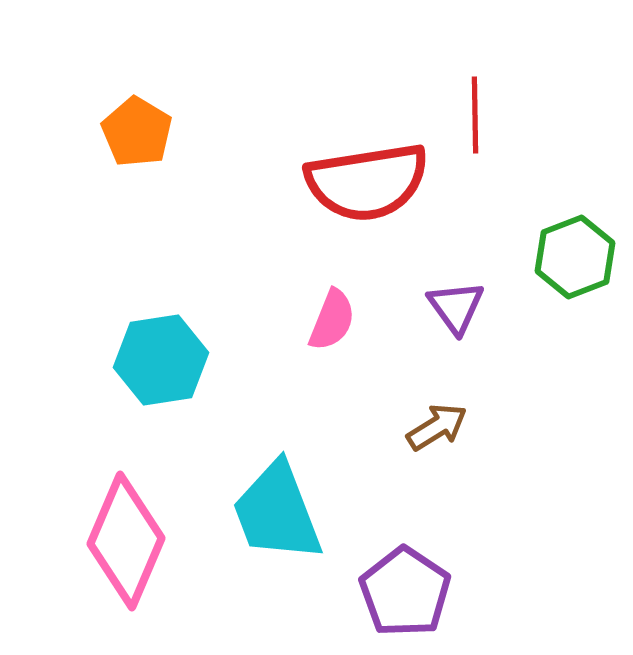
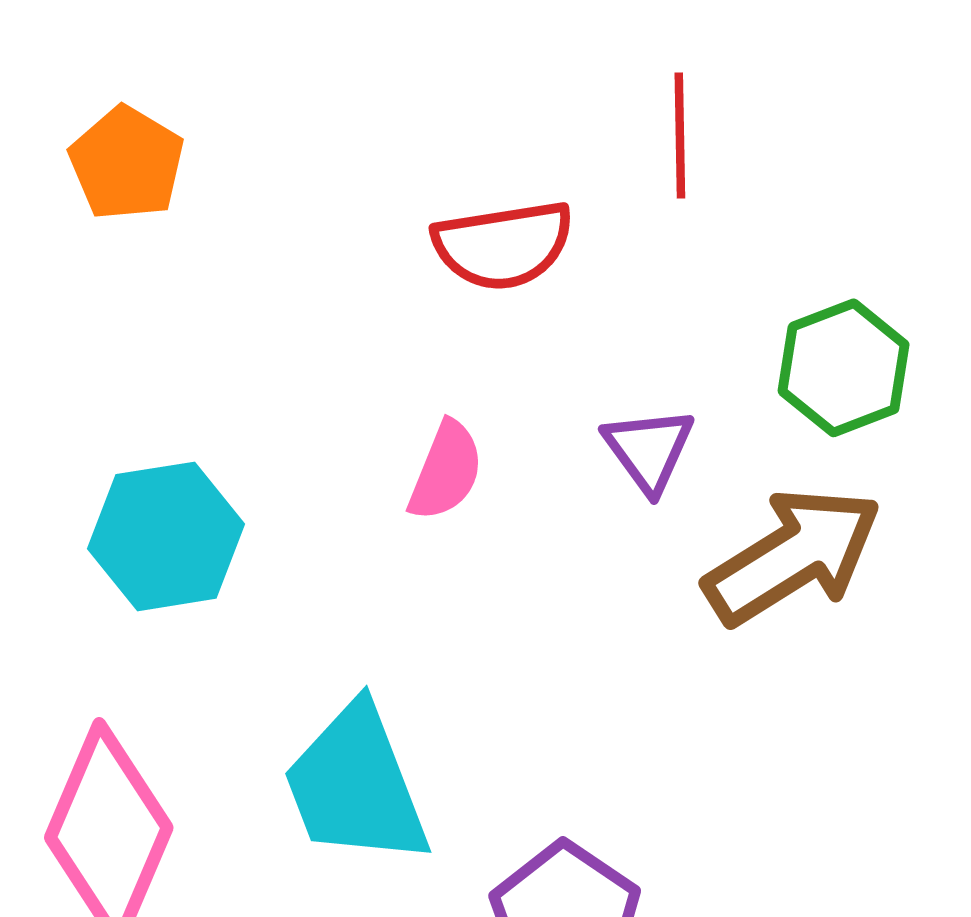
red semicircle: (367, 182) -> (503, 245), size x0.7
brown arrow: (437, 427) -> (793, 556), moved, size x1.8

